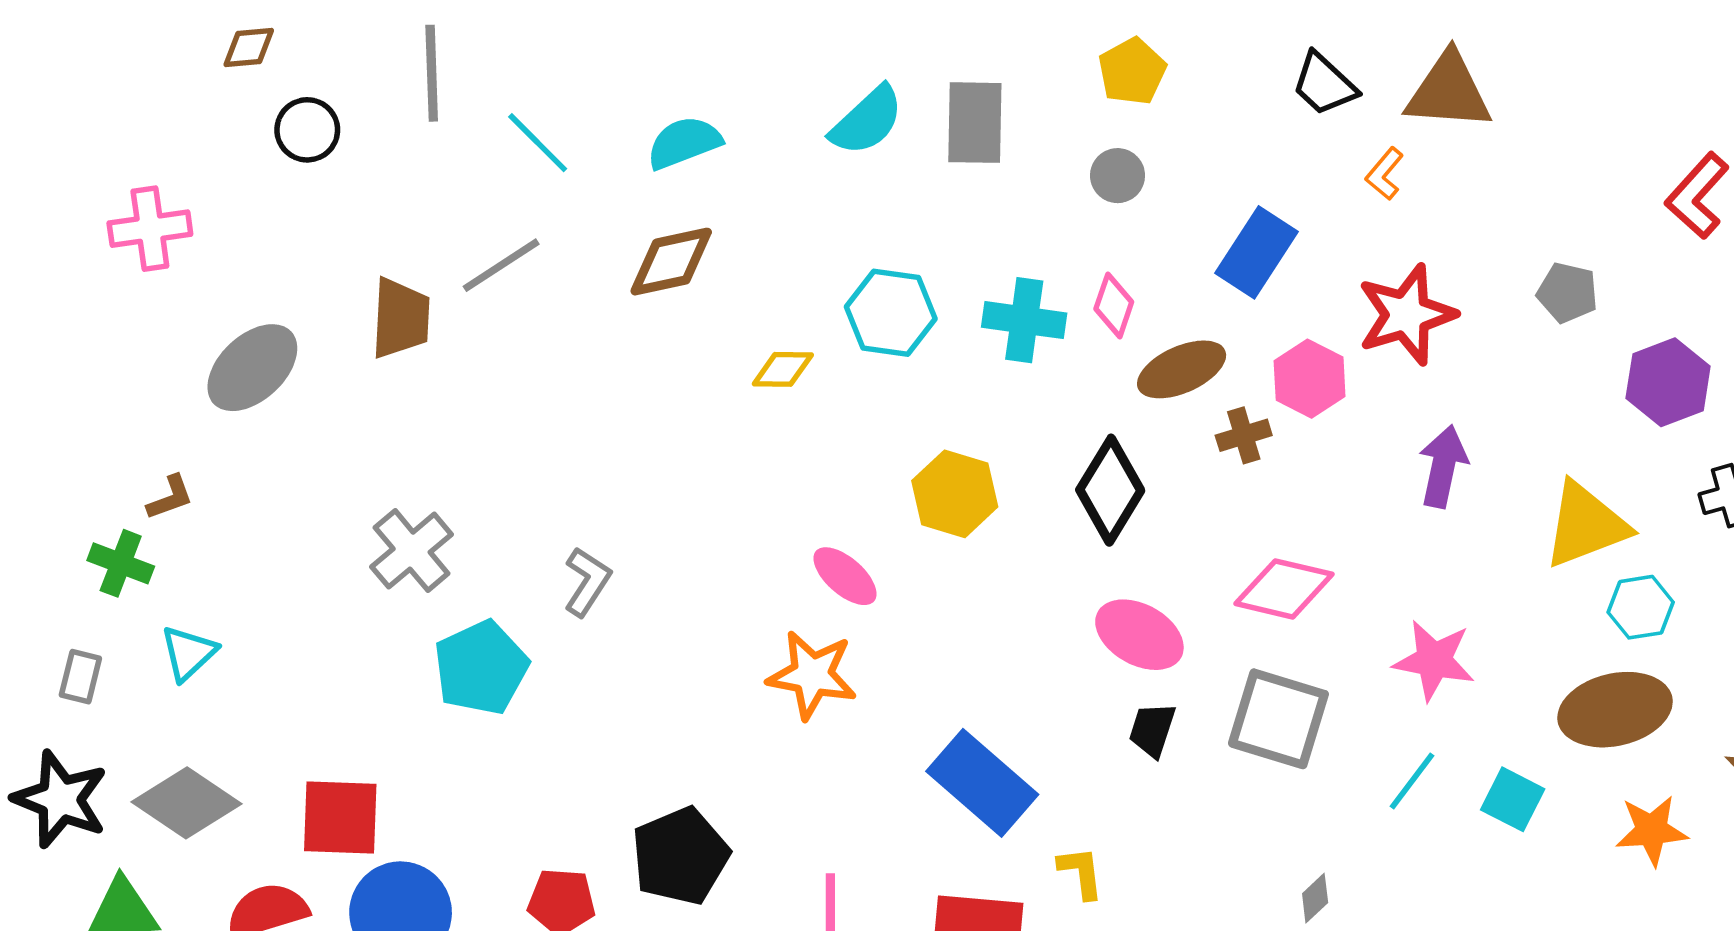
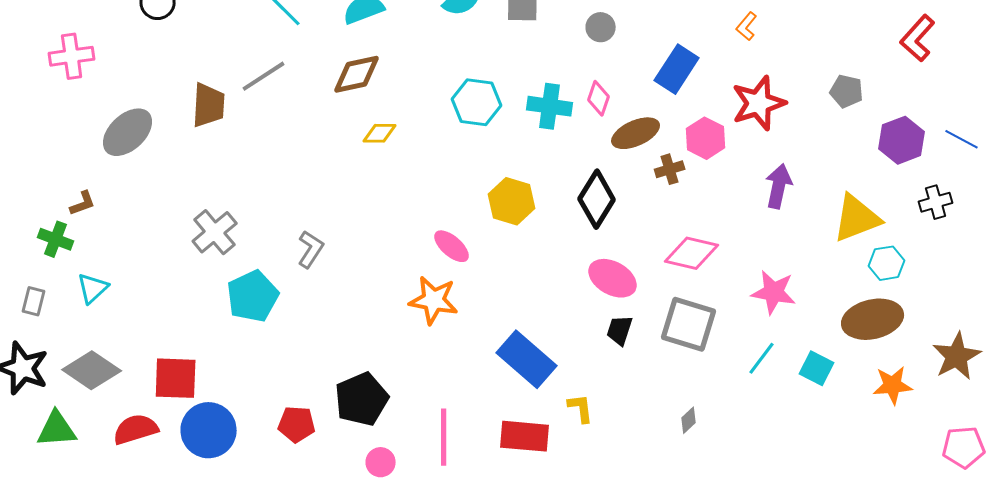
yellow diamond: (783, 369) -> (380, 133), moved
gray diamond: (1315, 898) -> (689, 420), moved

